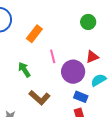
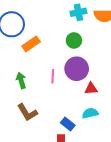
green circle: (88, 22) -> (74, 40), moved
orange rectangle: (34, 34) -> (31, 44), moved
purple circle: (73, 72) -> (77, 69), moved

